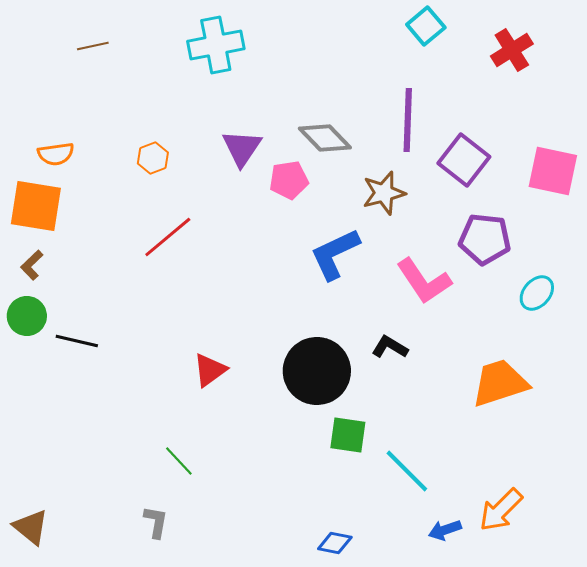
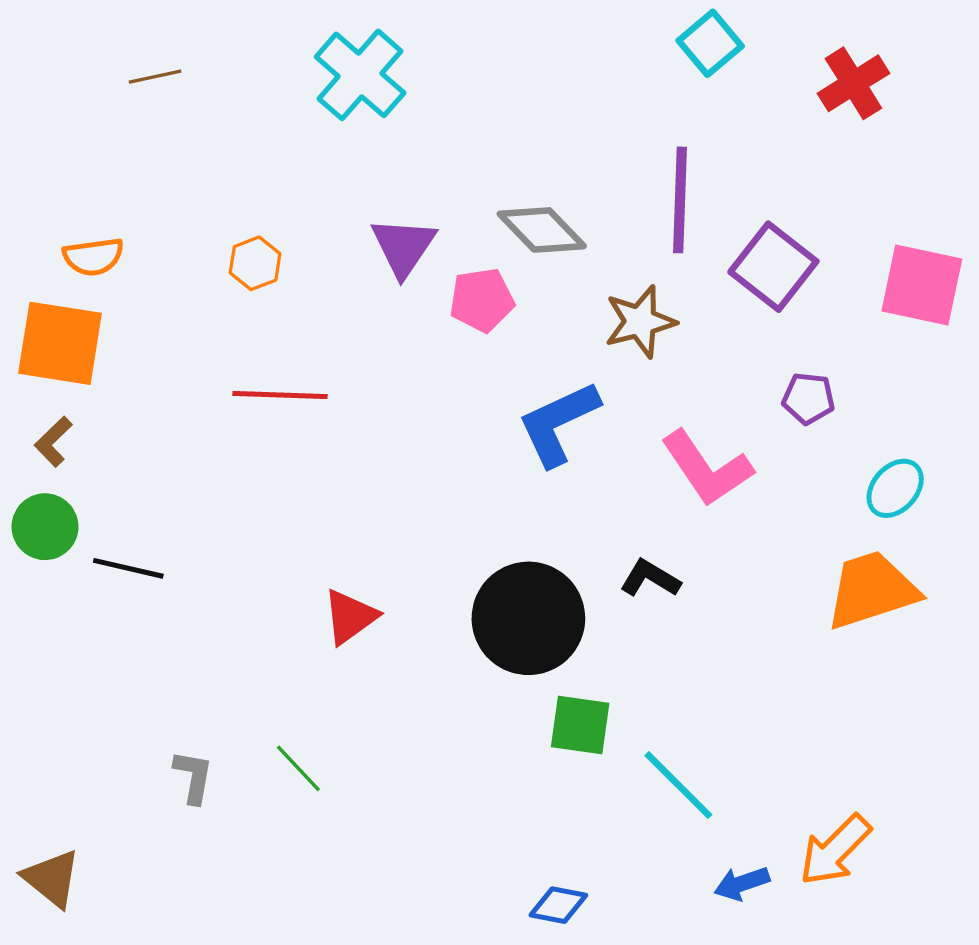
cyan cross: (216, 45) -> (360, 75), turned -38
red line: (168, 237) -> (280, 395), turned 42
purple pentagon: (485, 239) -> (808, 398), size x0.6
orange trapezoid: (500, 383) -> (872, 590), moved
gray L-shape: (156, 522) -> (193, 777), moved

